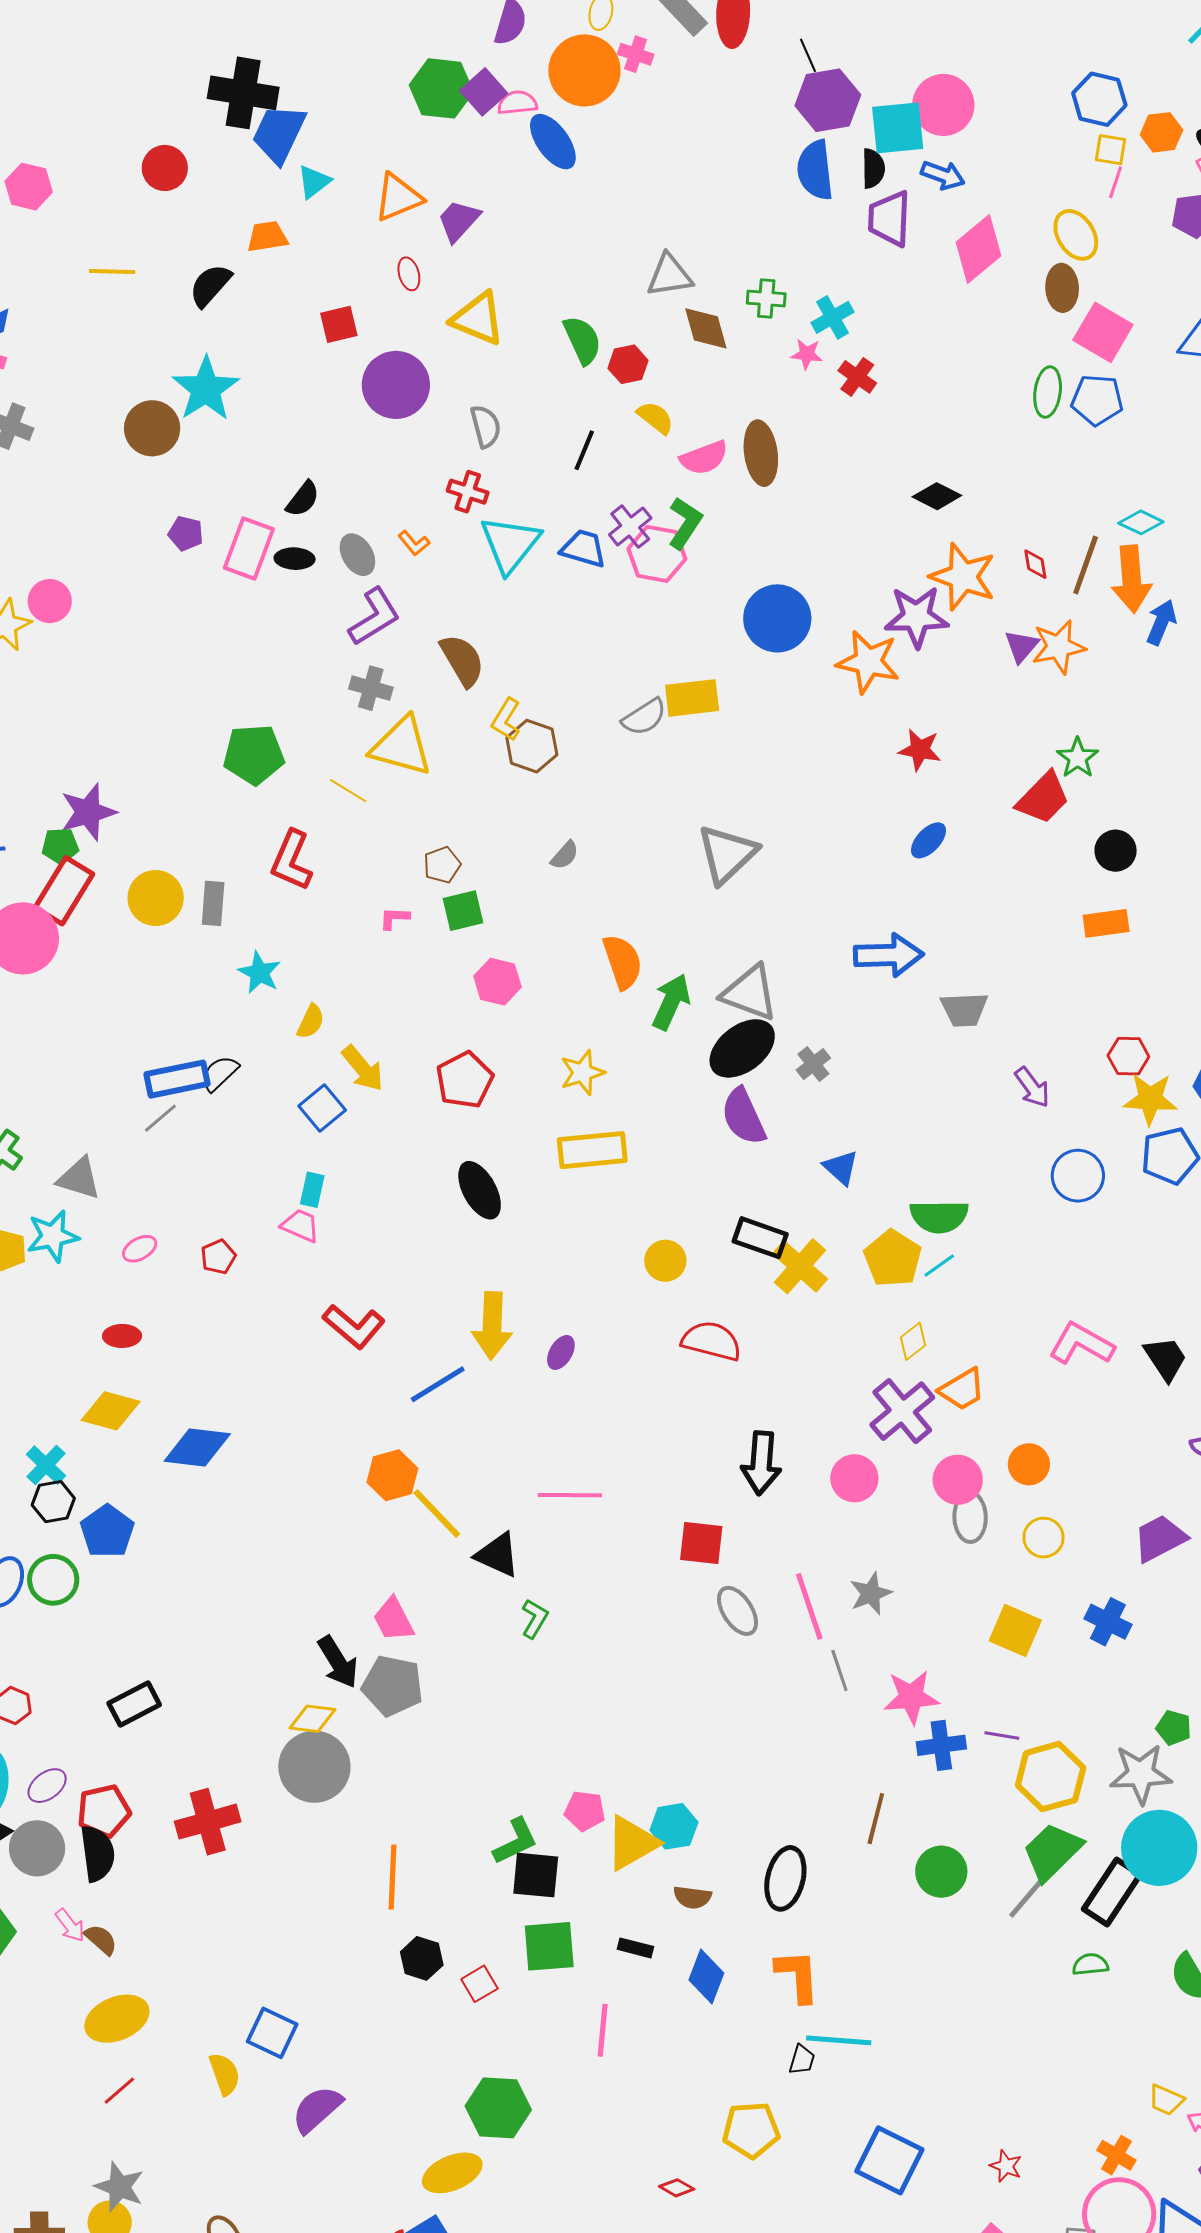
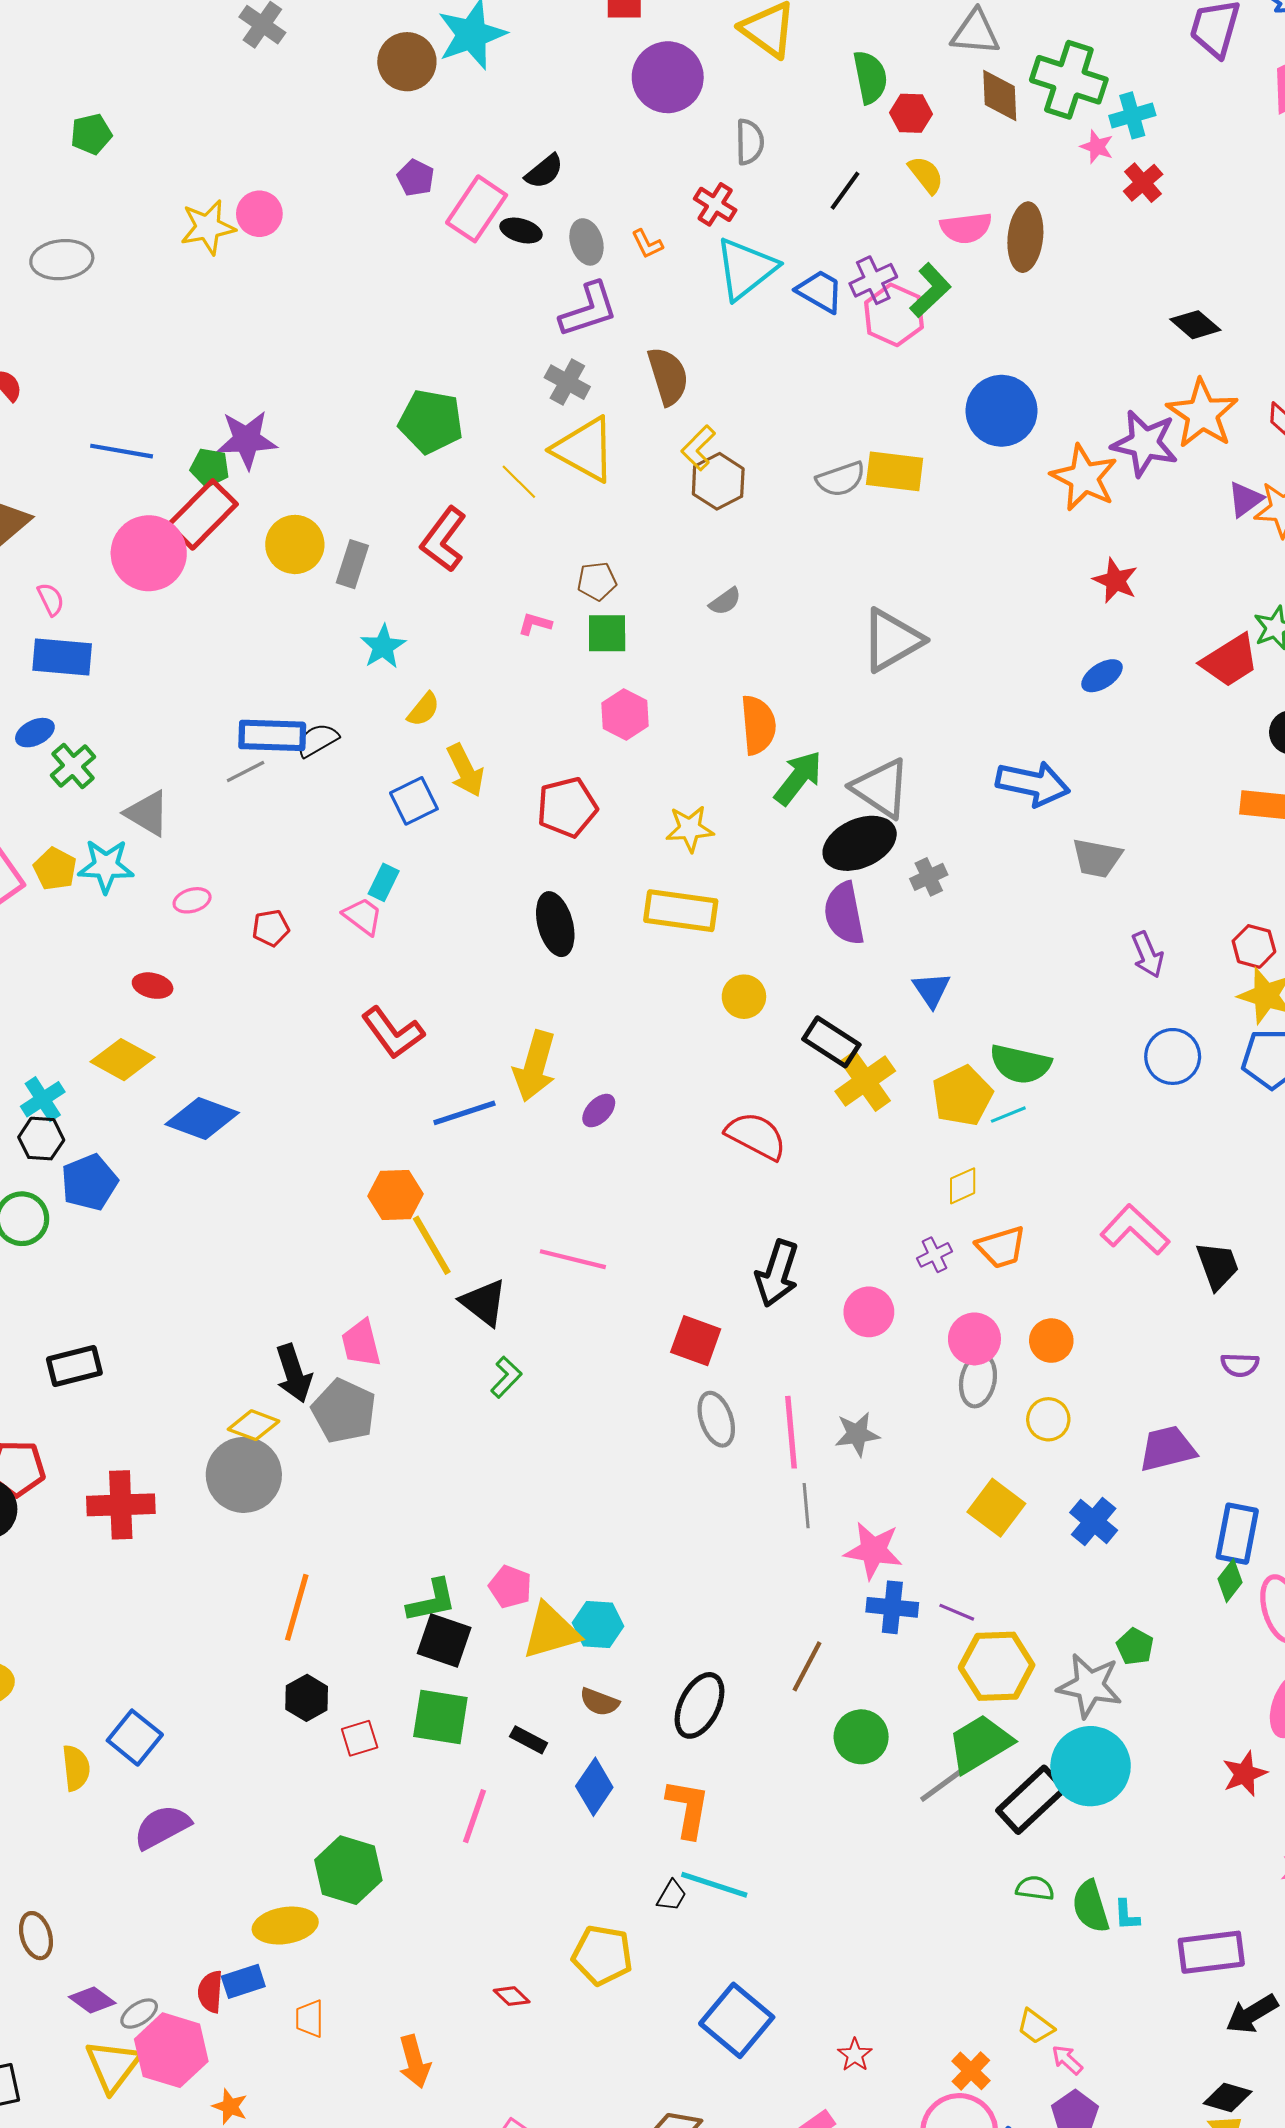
green cross: (766, 298) -> (1069, 80), size x1.8
yellow circle: (665, 1261) -> (744, 997), moved
purple cross: (902, 1411) -> (935, 1255), size x0.5
green semicircle: (1090, 1964) -> (1035, 1888), moved

